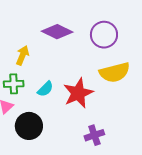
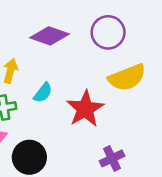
cyan semicircle: (45, 89) -> (43, 93), moved

